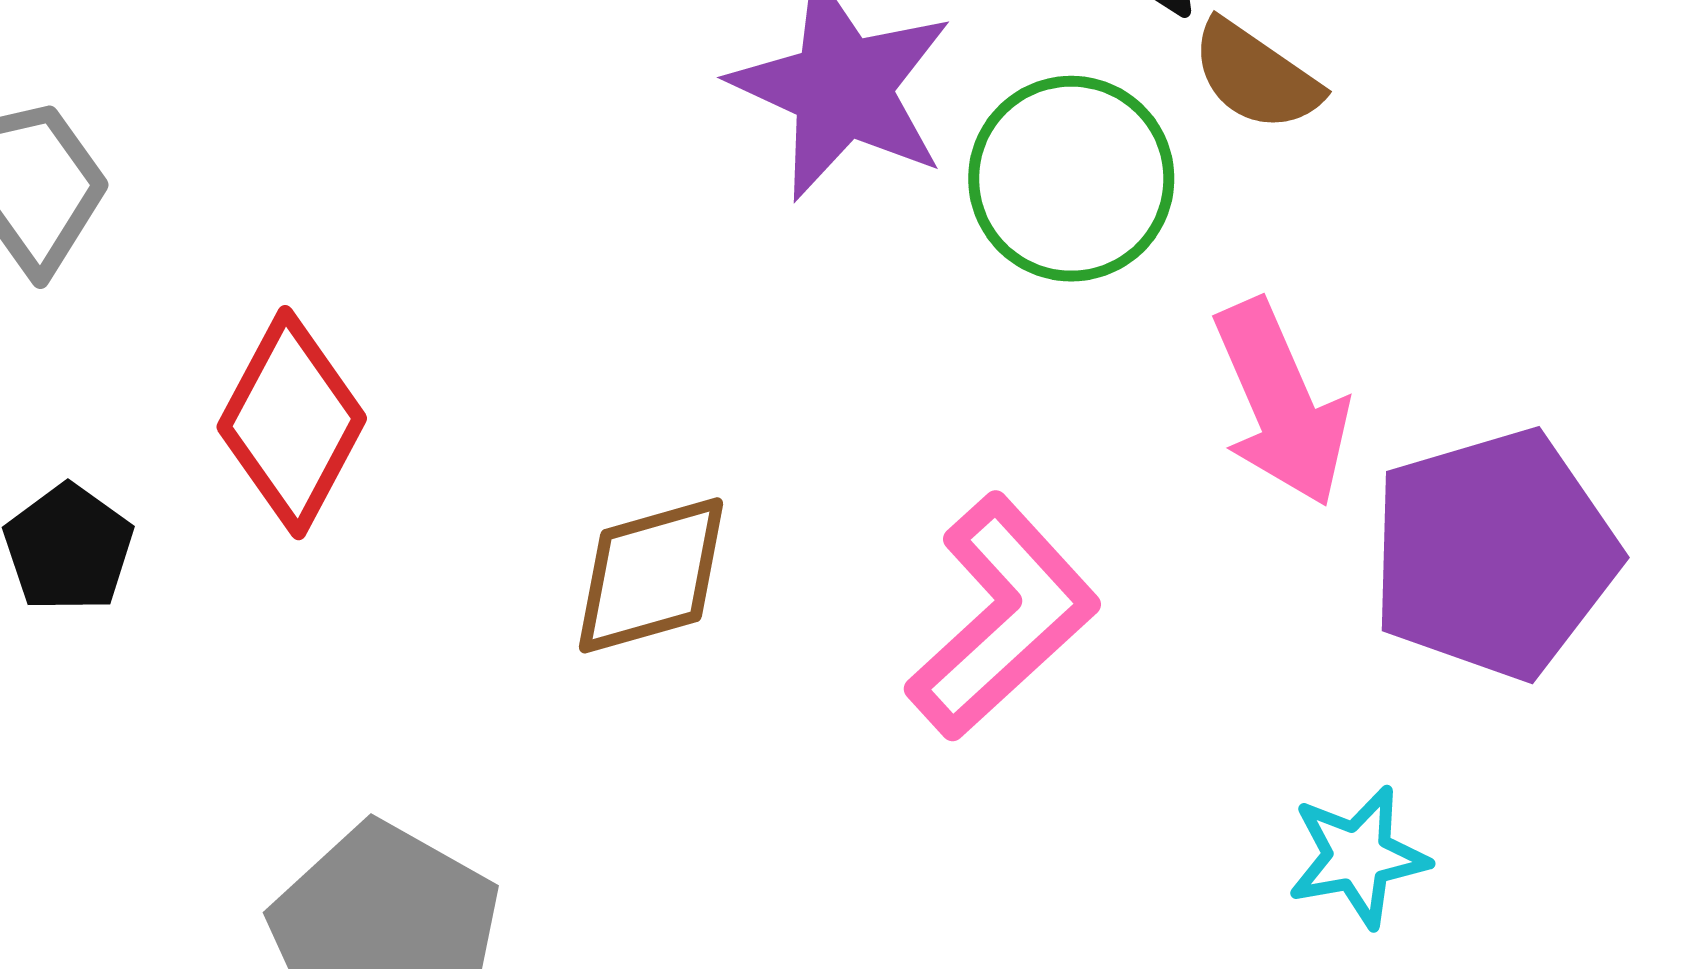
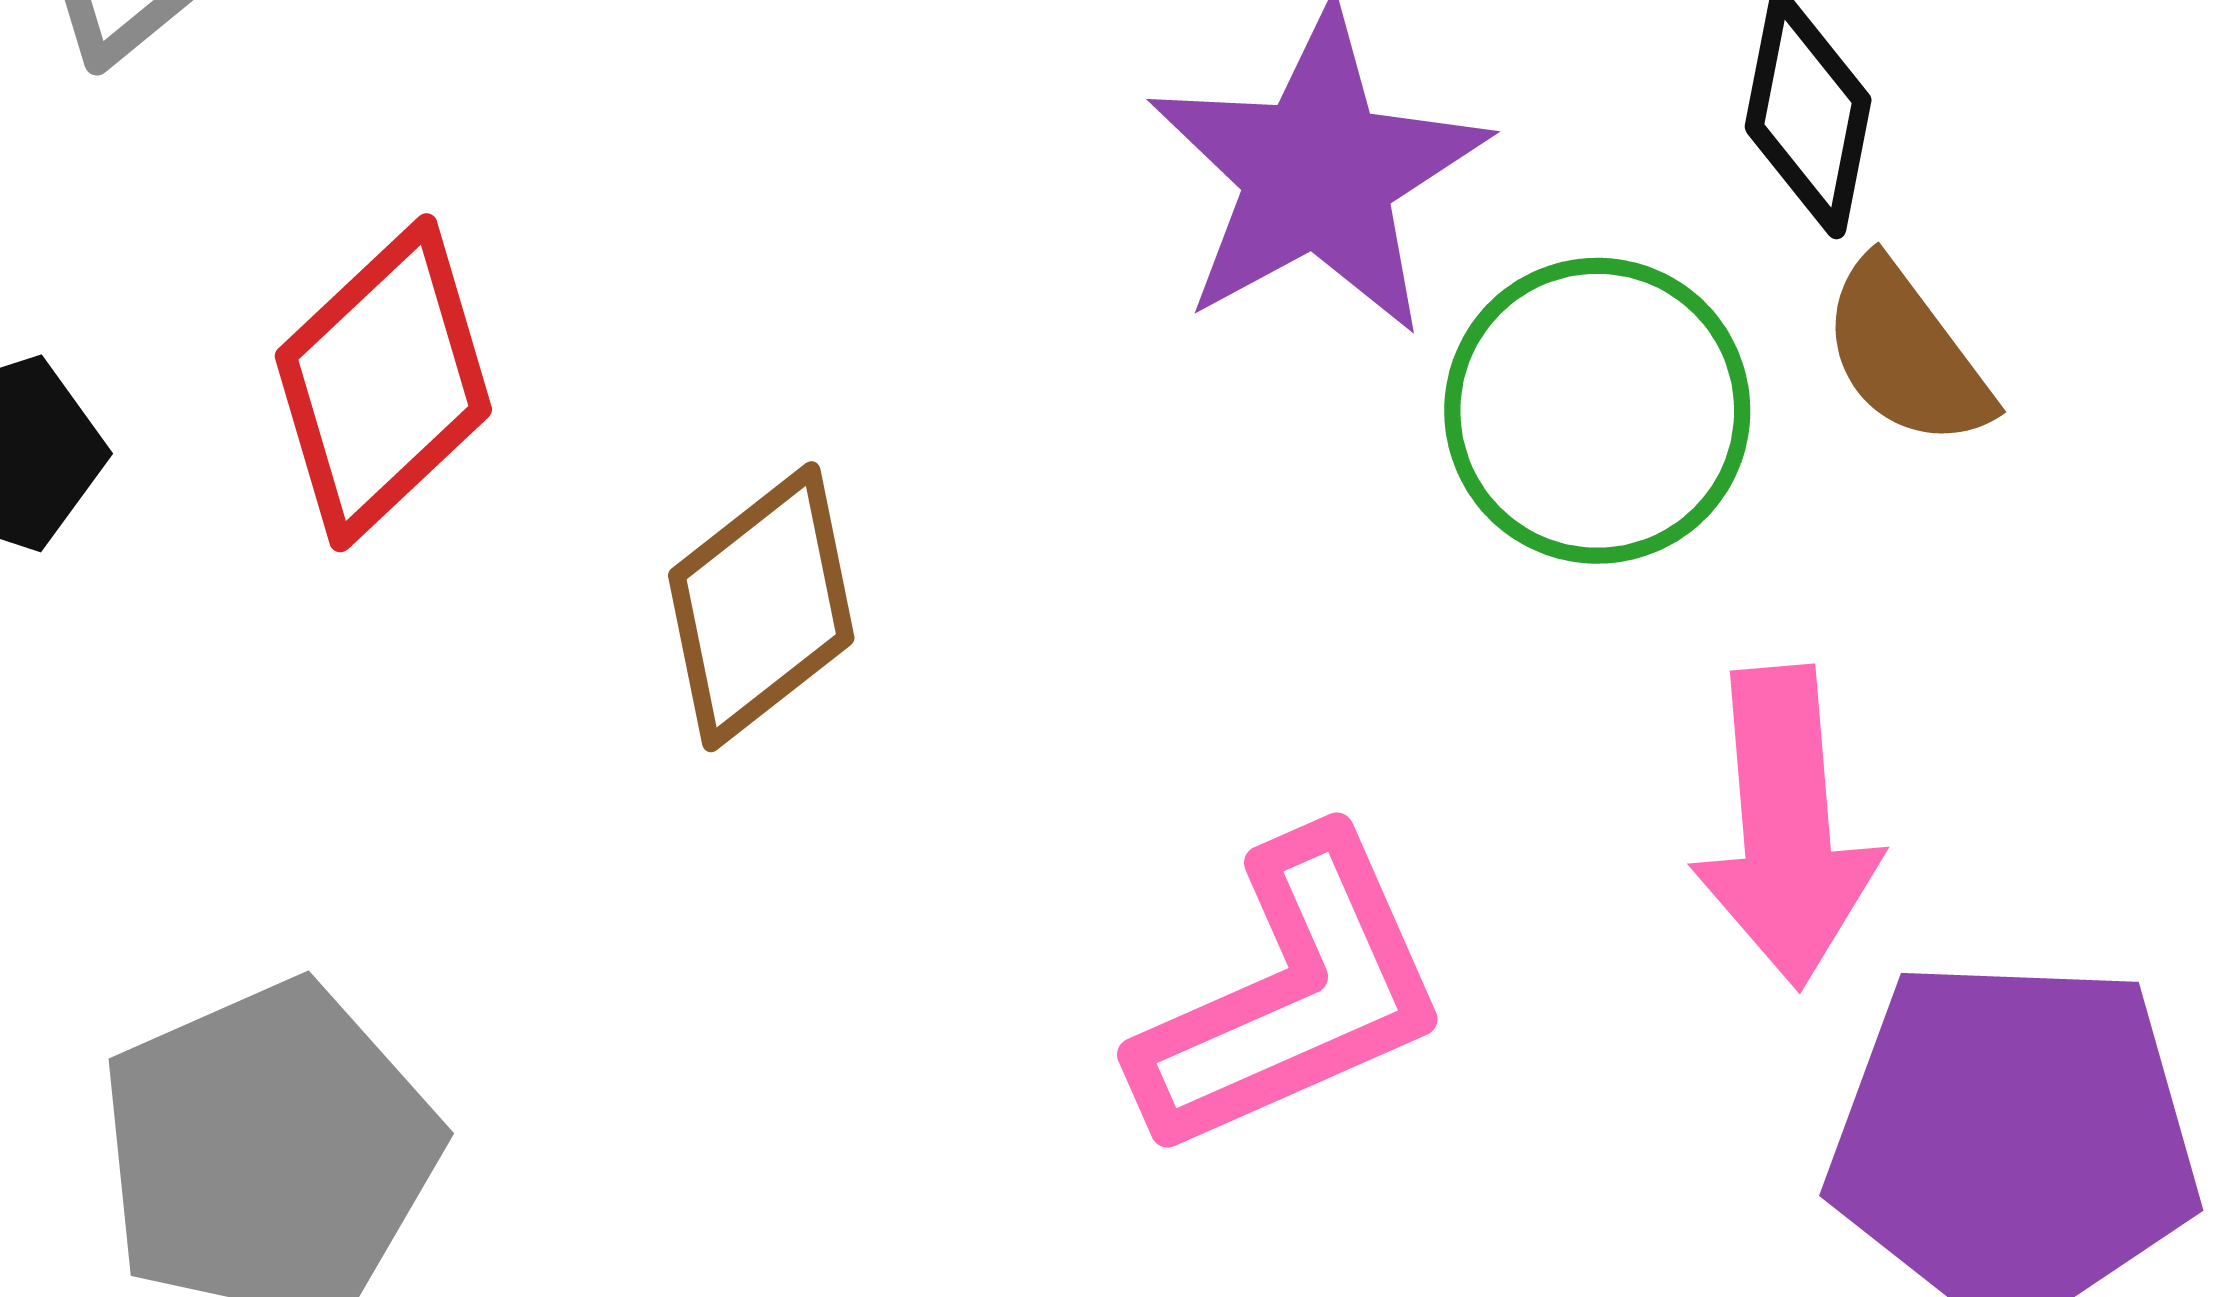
brown diamond: (651, 575) -> (761, 607), moved, turned -41

